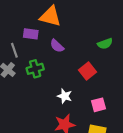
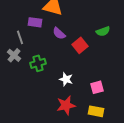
green cross: (35, 69) -> (38, 63), moved
red square: (88, 71) -> (80, 45), moved

